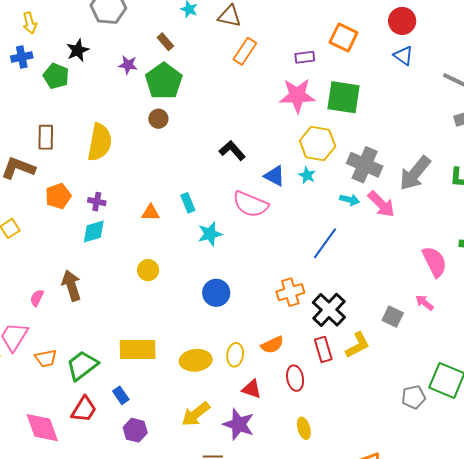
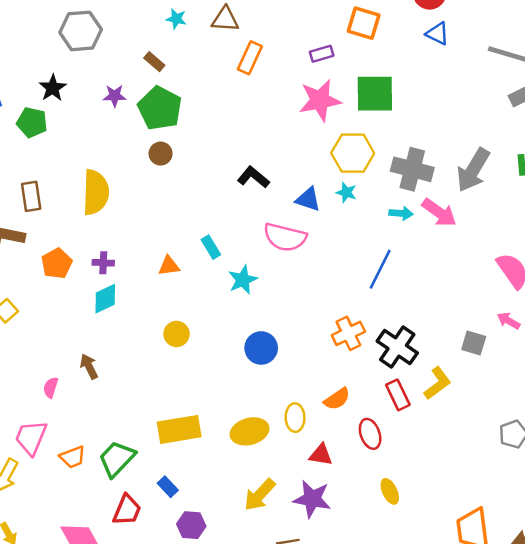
brown arrow: (71, 286) -> (89, 366), size x0.7

